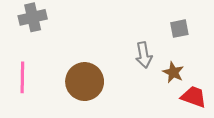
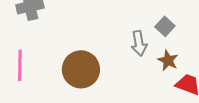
gray square: (179, 29) -> (165, 26), moved, turned -36

